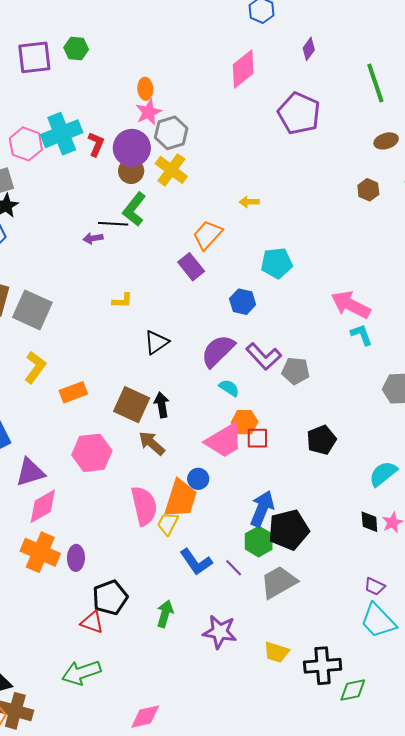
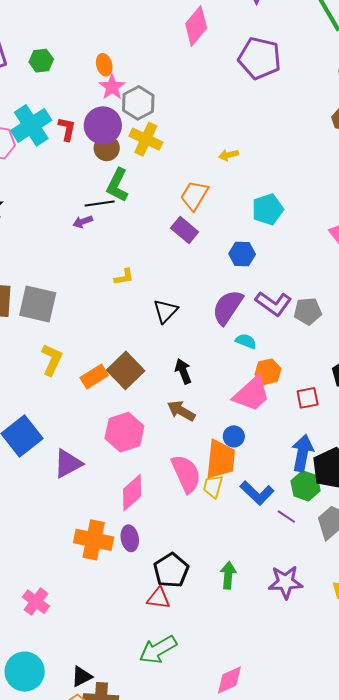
green hexagon: (76, 48) -> (41, 61), moved
brown square: (132, 405) -> (126, 370), moved, turned 33
red square: (257, 438) -> (308, 398), moved
pink diamond: (43, 506) -> (132, 493), moved
blue L-shape: (196, 562) -> (257, 493), moved

